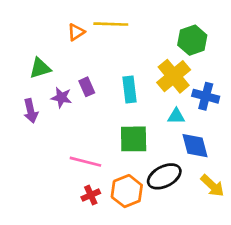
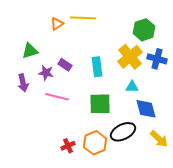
purple rectangle: (87, 87) -> (65, 65), turned -32
blue cross: (206, 96) -> (157, 59), moved
pink line: (85, 162) -> (57, 97), moved

